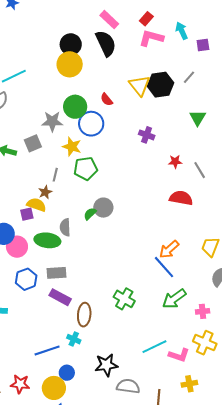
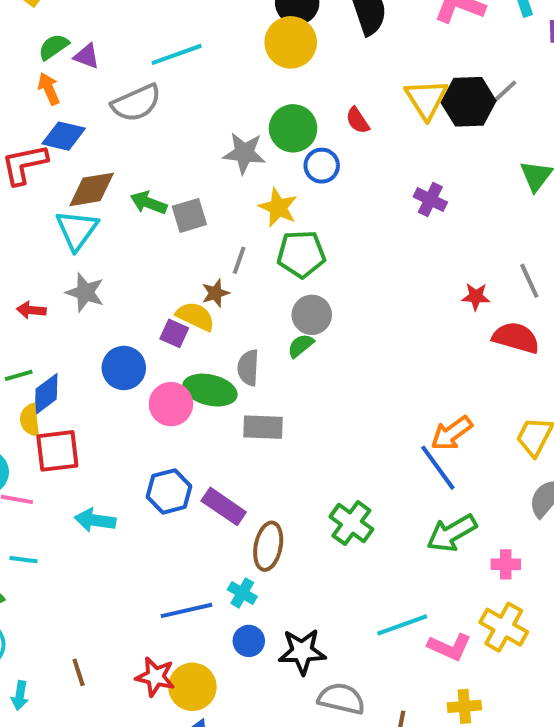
gray line: (189, 77) -> (505, 91), moved
blue circle: (91, 124) -> (322, 166), size x0.7
gray square: (33, 143) -> (189, 215), moved
red star: (175, 162) -> (476, 297), moved
red semicircle: (181, 198) -> (516, 338), moved
gray circle: (103, 208) -> (312, 315), moved
purple square: (27, 214) -> (174, 333), turned 32
pink circle: (17, 247) -> (171, 404), moved
gray rectangle: (57, 273) -> (263, 427), moved
blue hexagon: (26, 279) -> (169, 491), moved
blue circle: (67, 373) -> (249, 641), moved
red star: (20, 384) -> (155, 677), moved

